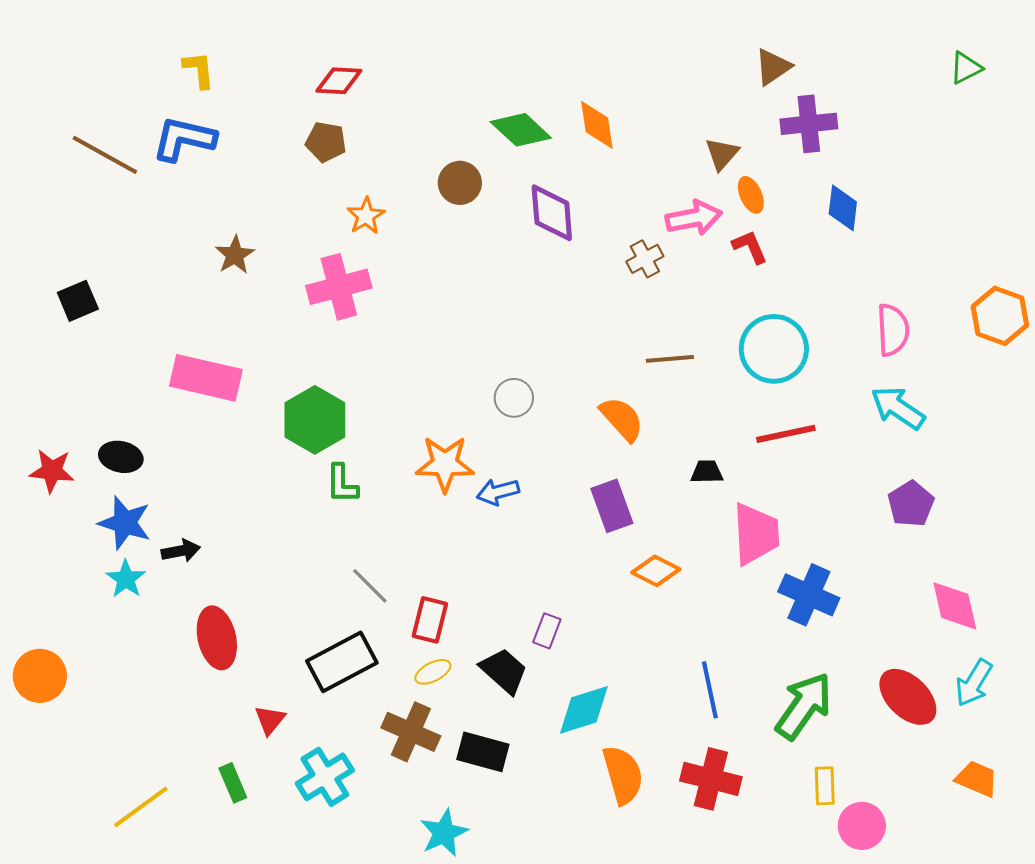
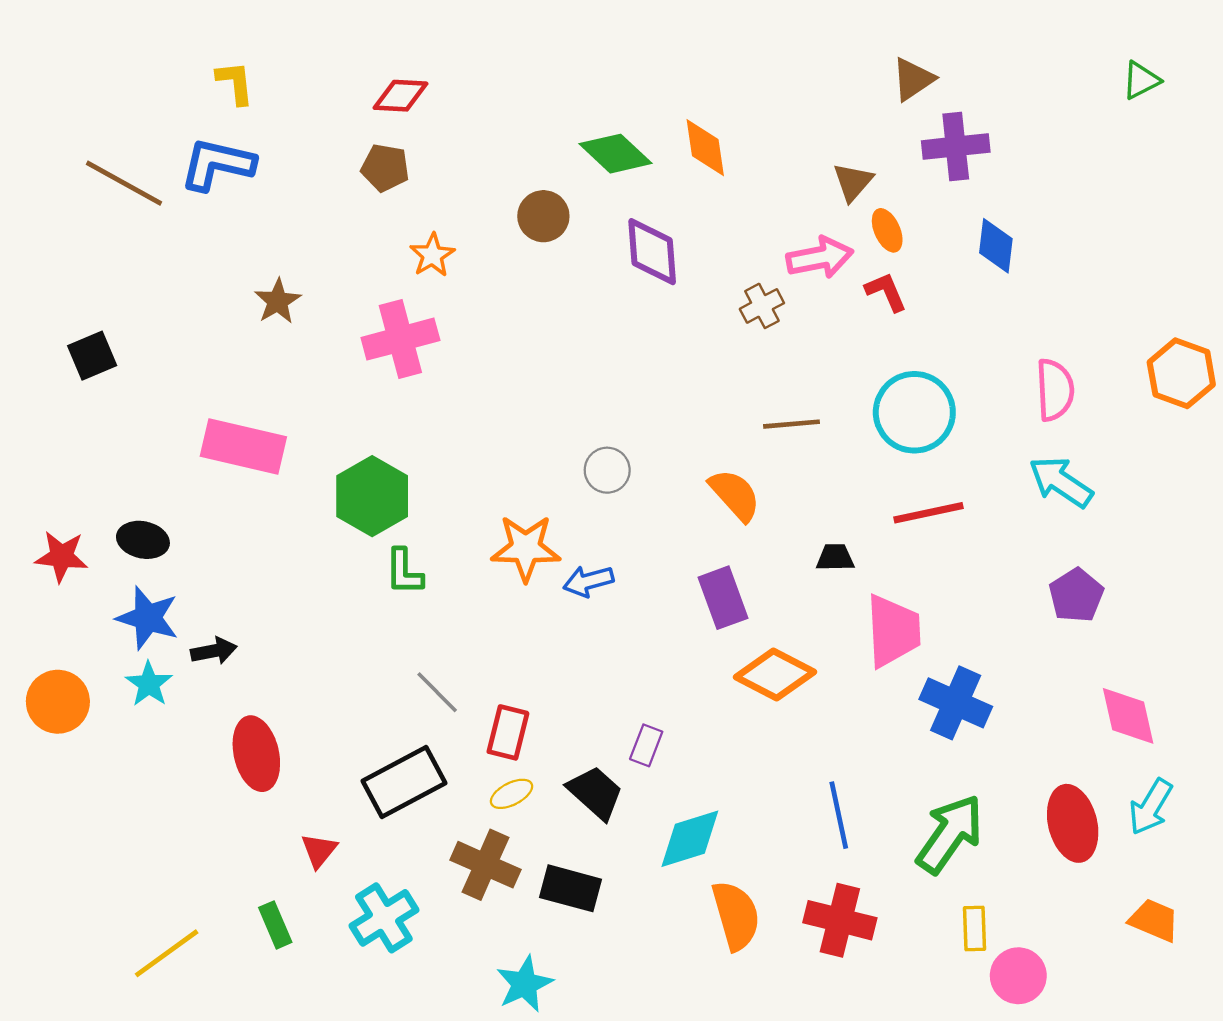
orange diamond: (656, 571) -> (775, 675), size x1.4
orange circle: (40, 676) -> (58, 702), moved
red ellipse: (908, 697) -> (1073, 823), turned 32

